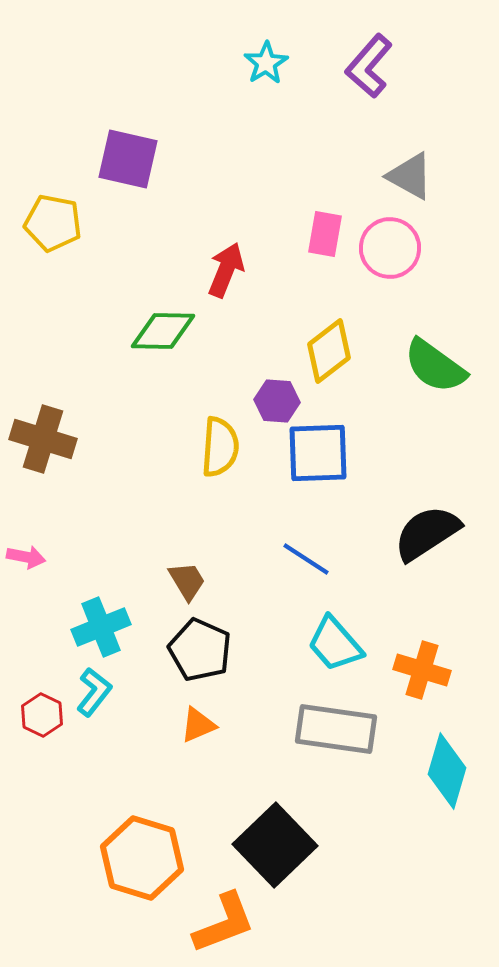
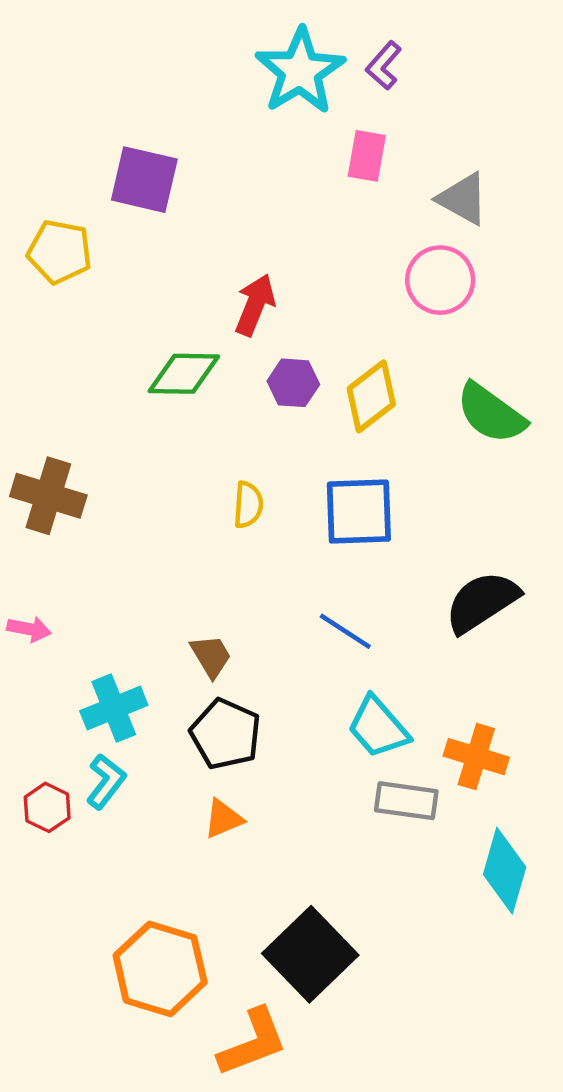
cyan star: (266, 63) -> (300, 71), size x1.8
purple L-shape: (369, 66) -> (384, 65), moved, size x0.7
pink rectangle: (325, 234) -> (367, 156), moved
purple hexagon: (277, 401) -> (293, 383), moved
yellow semicircle: (220, 447) -> (248, 505), size x0.7
gray rectangle: (336, 729) -> (406, 801), moved, size x0.7

